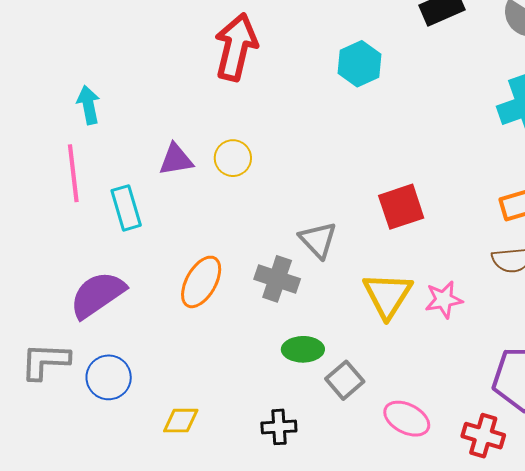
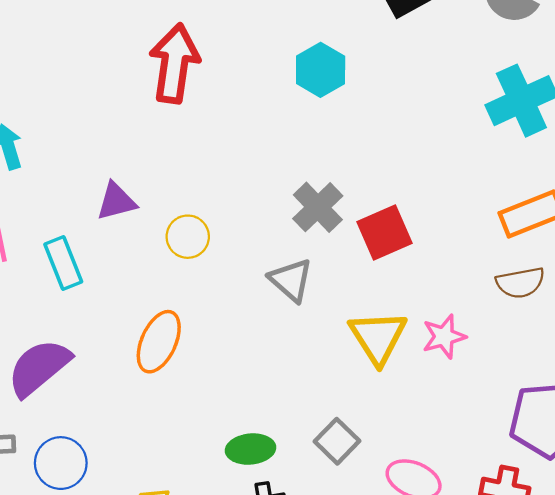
yellow circle: (233, 158) -> (188, 237), moved
gray cross: (277, 279) -> (318, 207), moved, turned 33
green ellipse: (303, 349) -> (250, 449), moved

